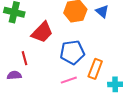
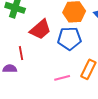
blue pentagon: (72, 52) -> (69, 38), moved

